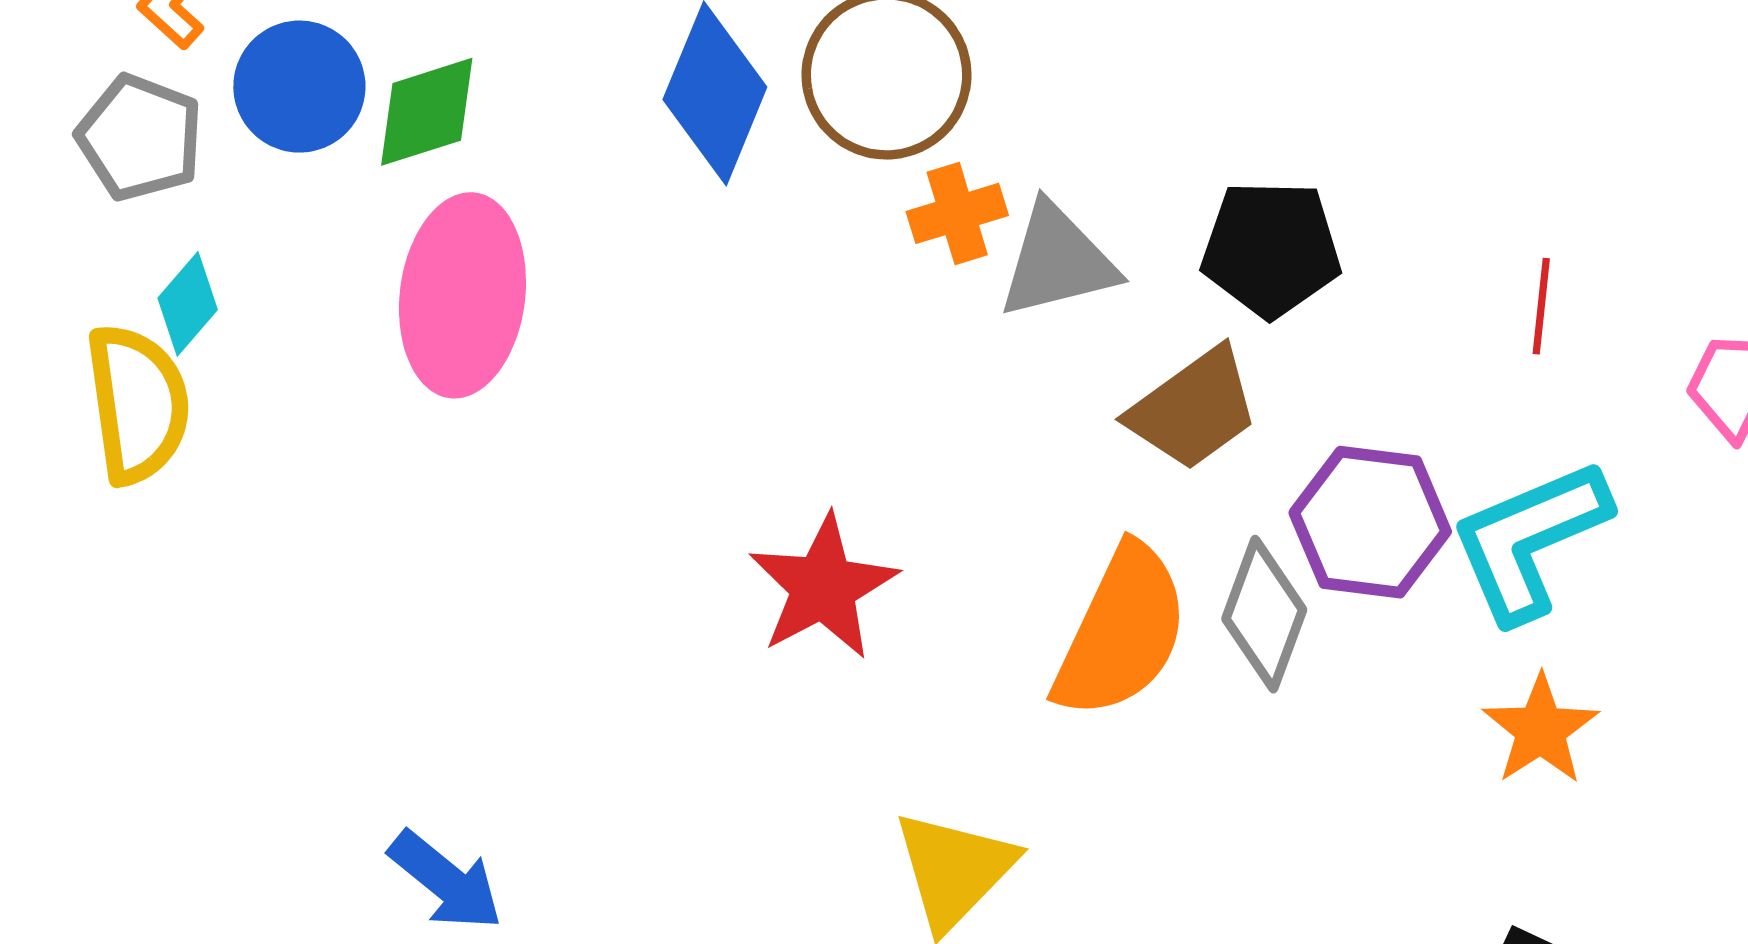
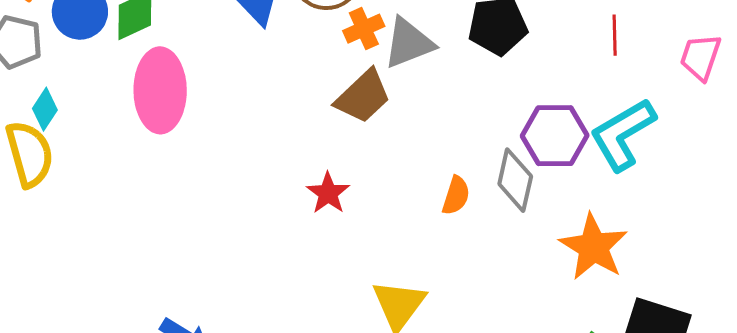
brown trapezoid: (1194, 409) -> (363, 97), moved
red star: (823, 587) -> (328, 193), size x0.7
orange semicircle: (1121, 632) -> (456, 196), size x0.5
orange star: (1541, 730) -> (593, 247), moved, size x1.4

